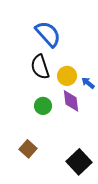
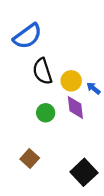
blue semicircle: (48, 34) -> (28, 36), moved, turned 96

